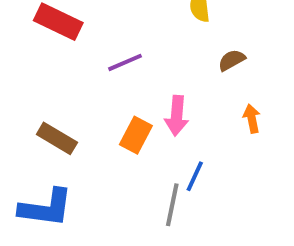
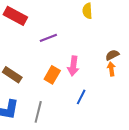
brown semicircle: (232, 60) -> (112, 55), moved
gray line: (172, 205) -> (38, 112), moved

